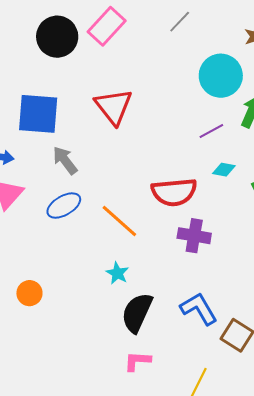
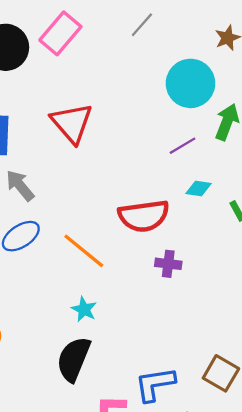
purple cross: (194, 236) -> (168, 264), size x0.7
blue L-shape: (199, 309) -> (155, 384), moved, turned -66
black semicircle: (137, 313) -> (74, 359), moved

